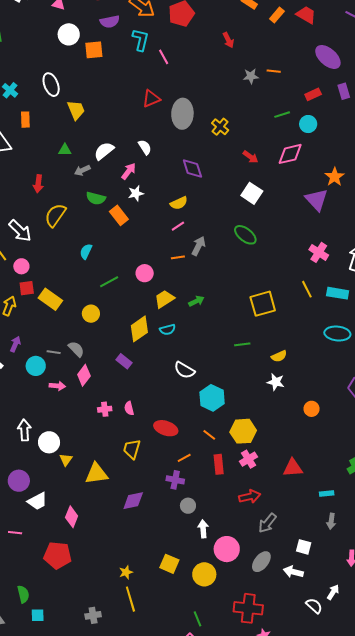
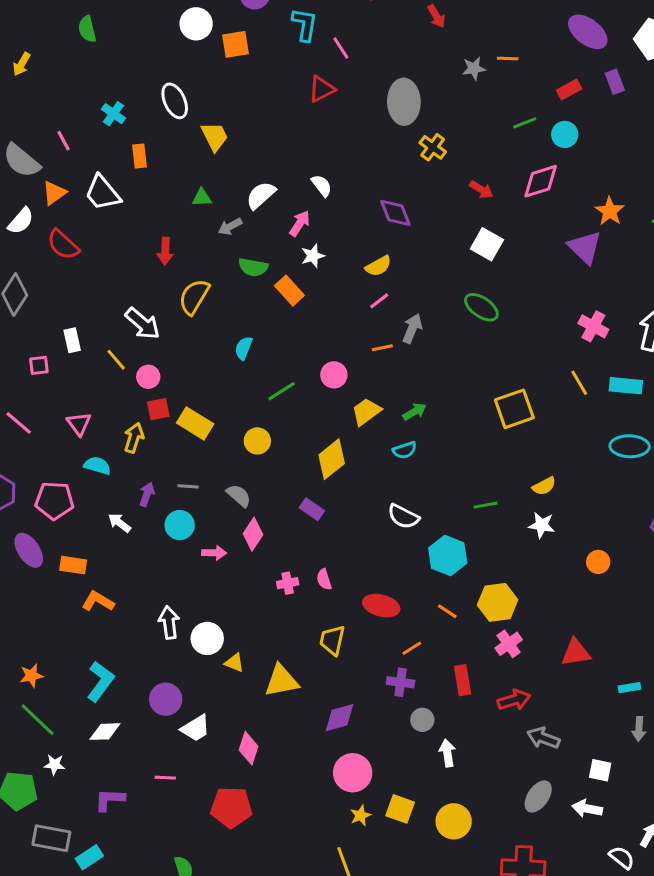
red triangle: (151, 99) -> (322, 89), moved
gray ellipse: (182, 114) -> (404, 102), moved
cyan semicircle: (168, 330) -> (405, 450), moved
green line: (242, 344) -> (486, 505), moved
gray line: (54, 352) -> (188, 486), moved
yellow triangle: (66, 460) -> (234, 663), turned -40
red rectangle: (219, 464) -> (463, 680), moved
gray arrow: (267, 523) -> (543, 738), turned 75
pink circle: (227, 549) -> (353, 773), moved
yellow star: (126, 572) -> (360, 815), moved

